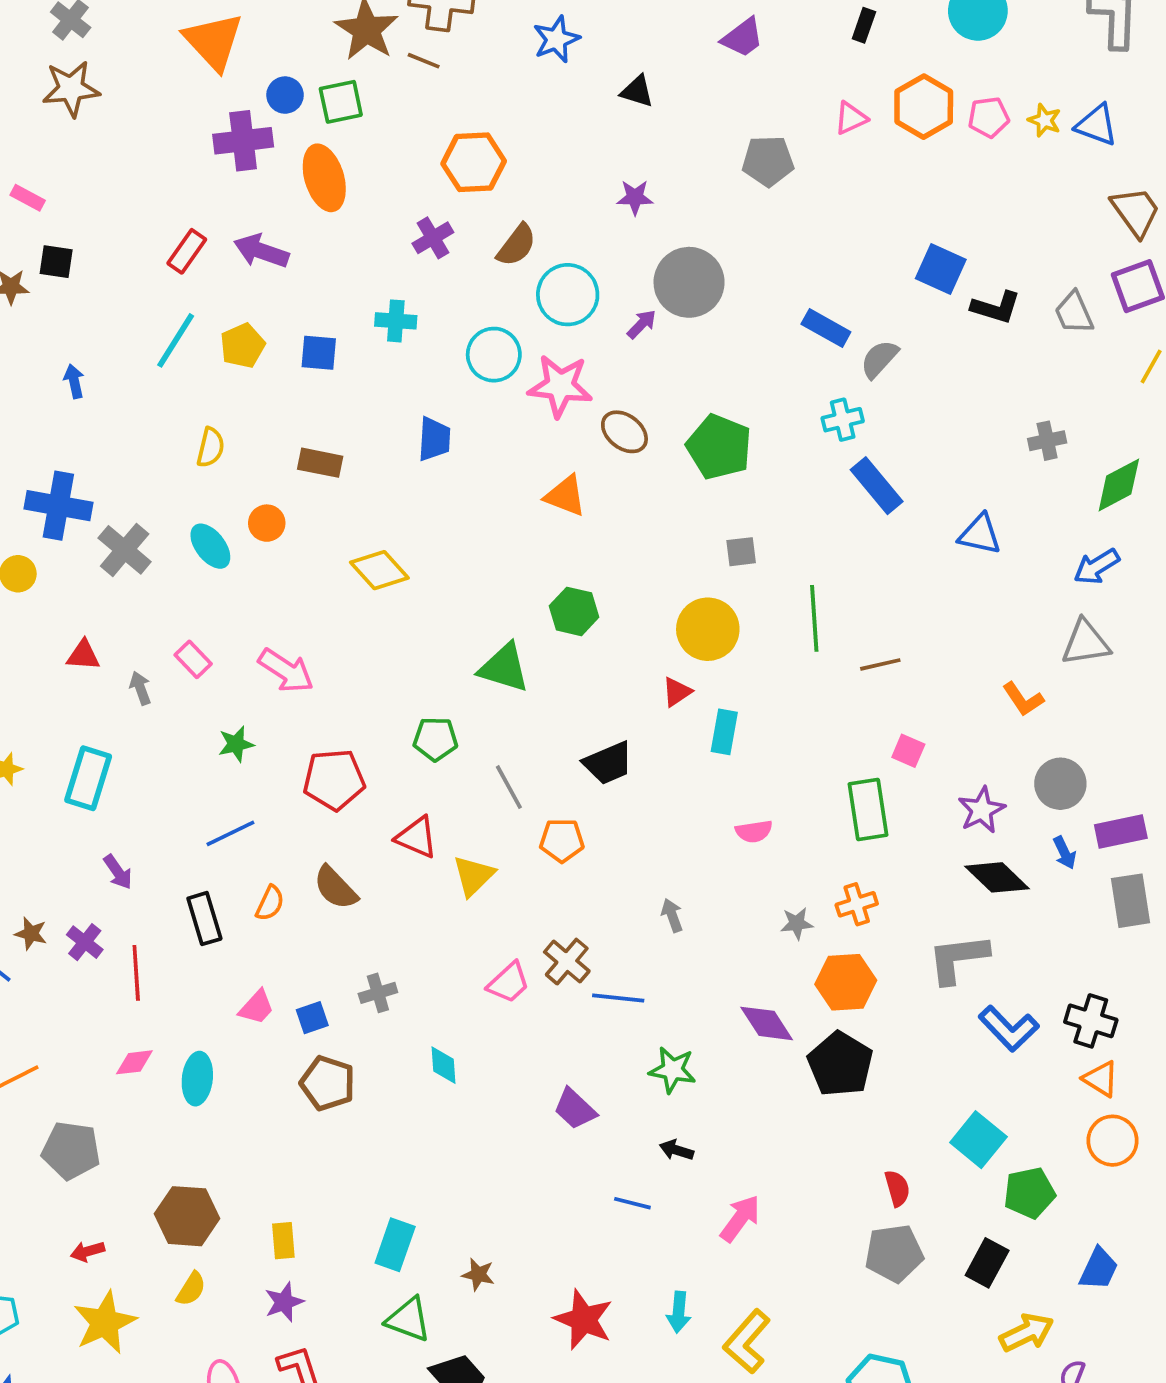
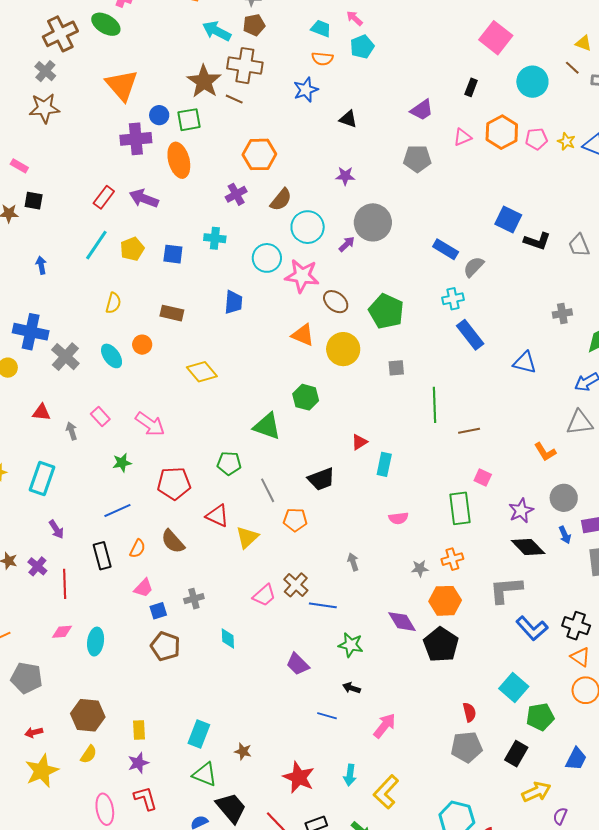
purple trapezoid: (743, 38) -> (422, 110), moved
yellow circle: (708, 629) -> (343, 349), moved
pink trapezoid: (257, 1007) -> (143, 588), moved

